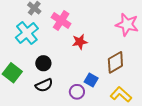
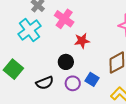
black circle: (43, 63) -> (66, 62), moved
purple circle: (77, 92) -> (73, 83), moved

